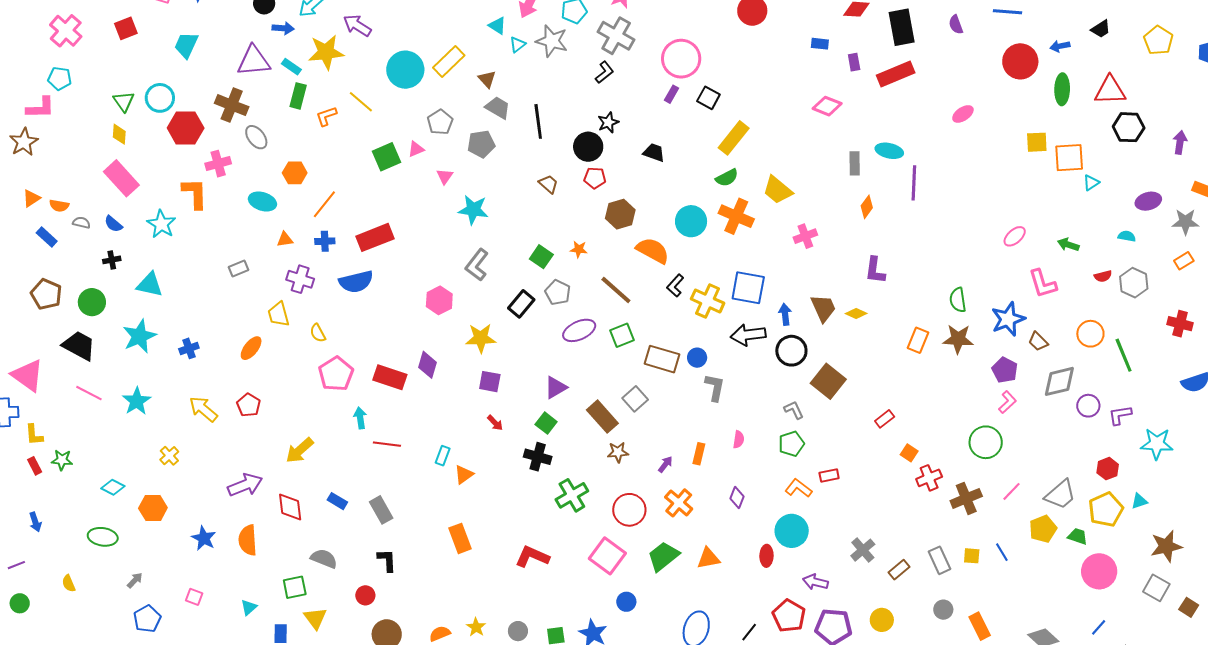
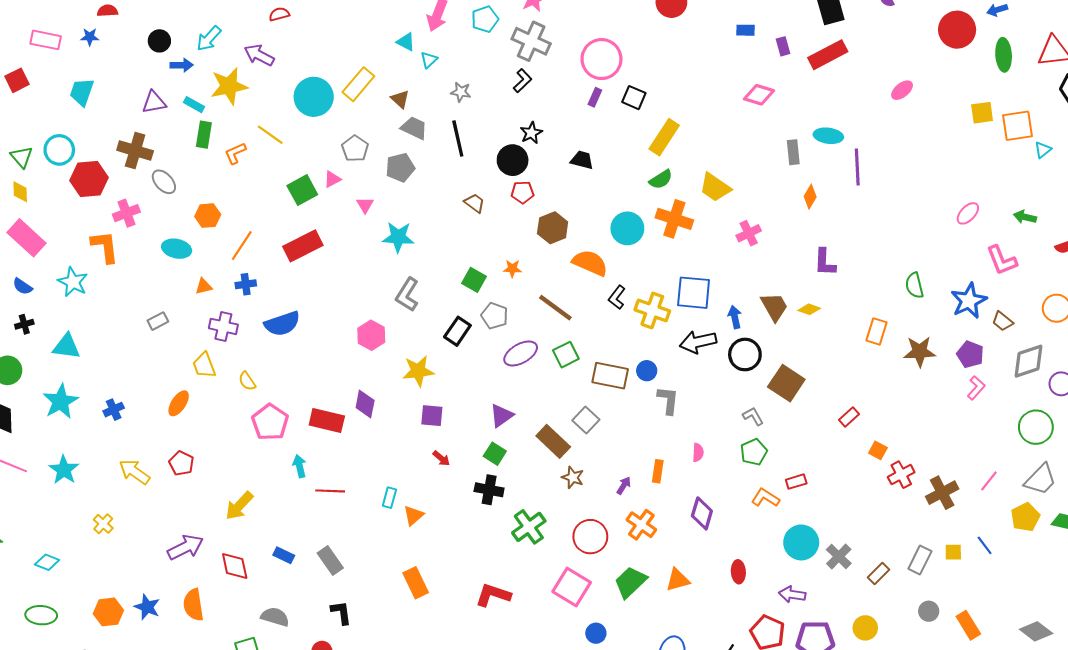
gray star: (552, 41) -> (461, 92), moved, size x0.6
purple triangle: (254, 61) -> (154, 102), size x0.7
red rectangle: (375, 237) -> (303, 246), moved
brown star: (958, 339) -> (920, 352), moved
green circle: (986, 442) -> (1036, 427), moved
brown star: (618, 452) -> (573, 477), turned 30
purple diamond: (737, 497) -> (702, 513), size x1.4
orange hexagon: (153, 508) -> (108, 612), moved
cyan circle: (792, 531) -> (801, 542), moved
gray rectangle: (939, 560) -> (920, 560), turned 56

